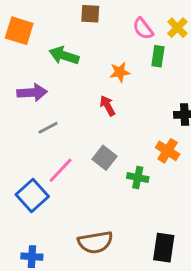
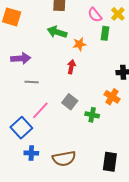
green arrow: (64, 56) -> (57, 32), moved
red arrow: (107, 106) -> (71, 67), turned 40
gray line: (48, 128) -> (32, 82), turned 32
blue cross: (32, 257) -> (31, 153), moved

